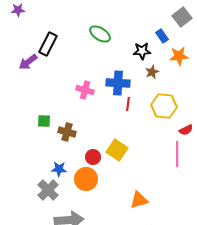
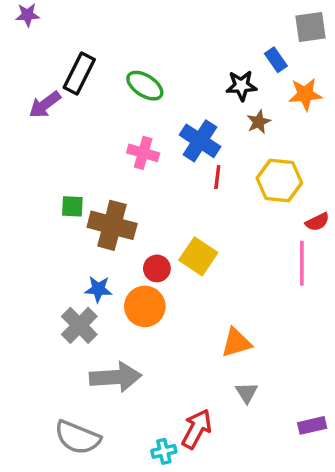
gray square: (182, 17) -> (310, 27), turned 30
green ellipse: (100, 34) -> (145, 86), moved
blue cross: (118, 83) -> (200, 141), turned 30
brown cross: (67, 132) -> (112, 225), size x1.5

